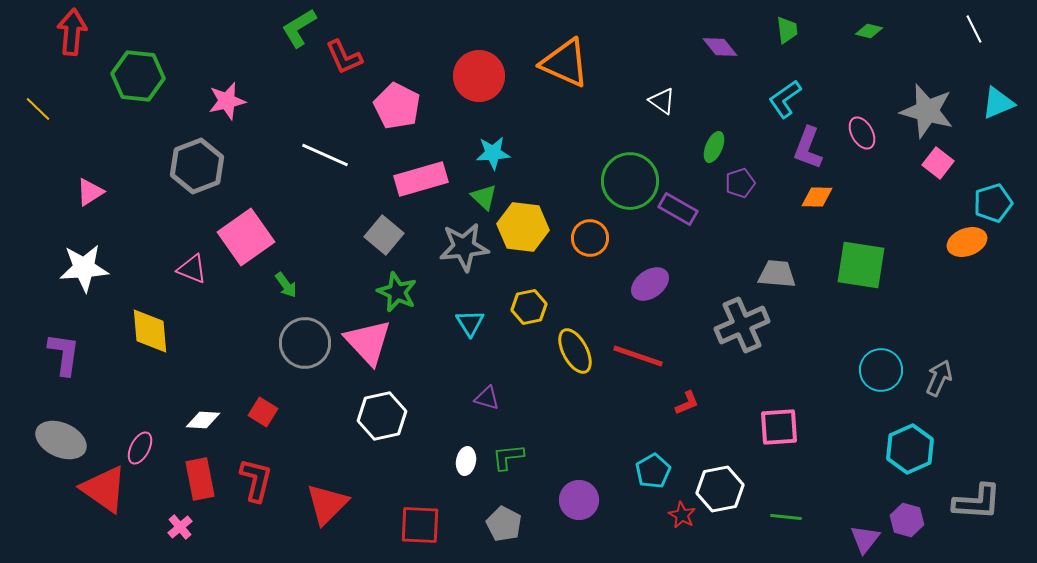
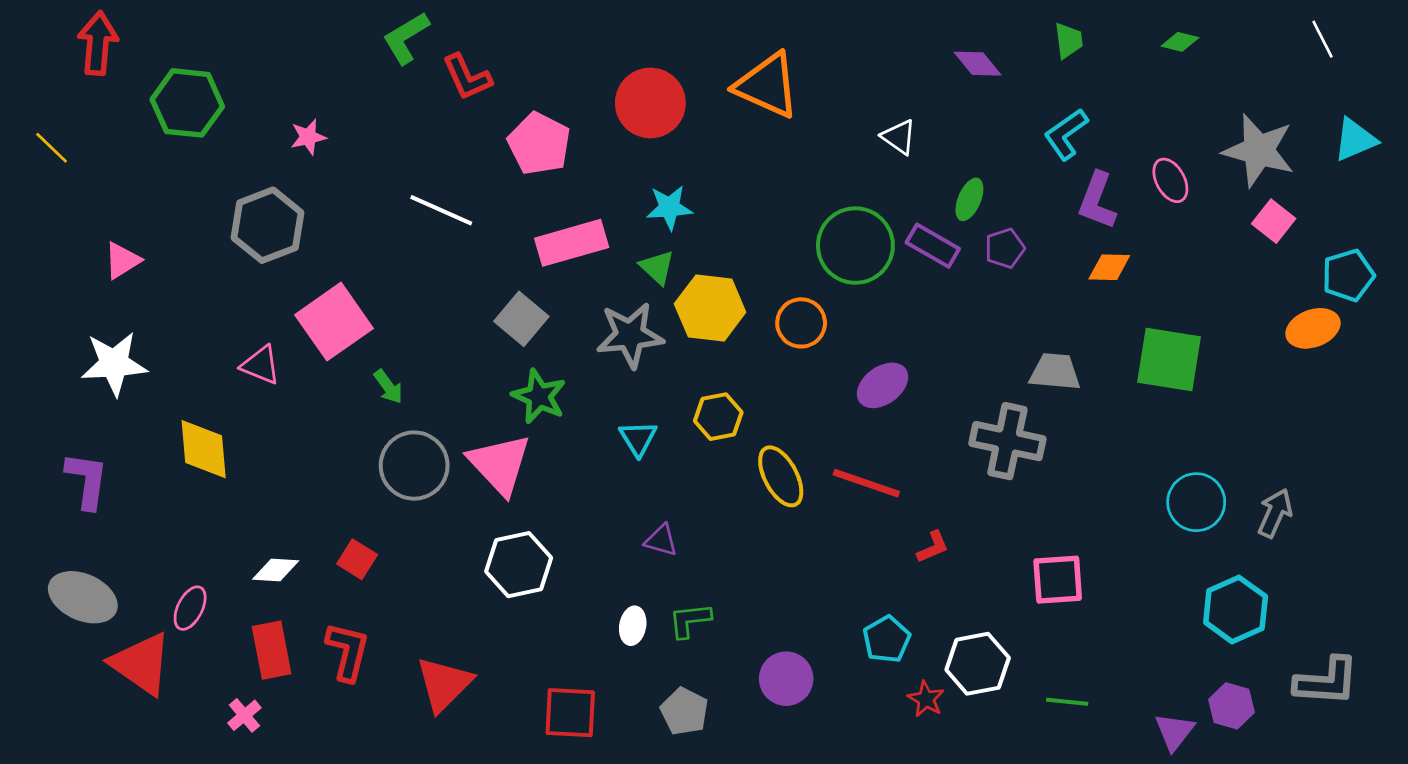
pink star: (227, 101) -> (308, 137), size x0.7
purple rectangle: (678, 209) -> (933, 246), moved
gray cross: (742, 325) -> (1007, 441), turned 36

